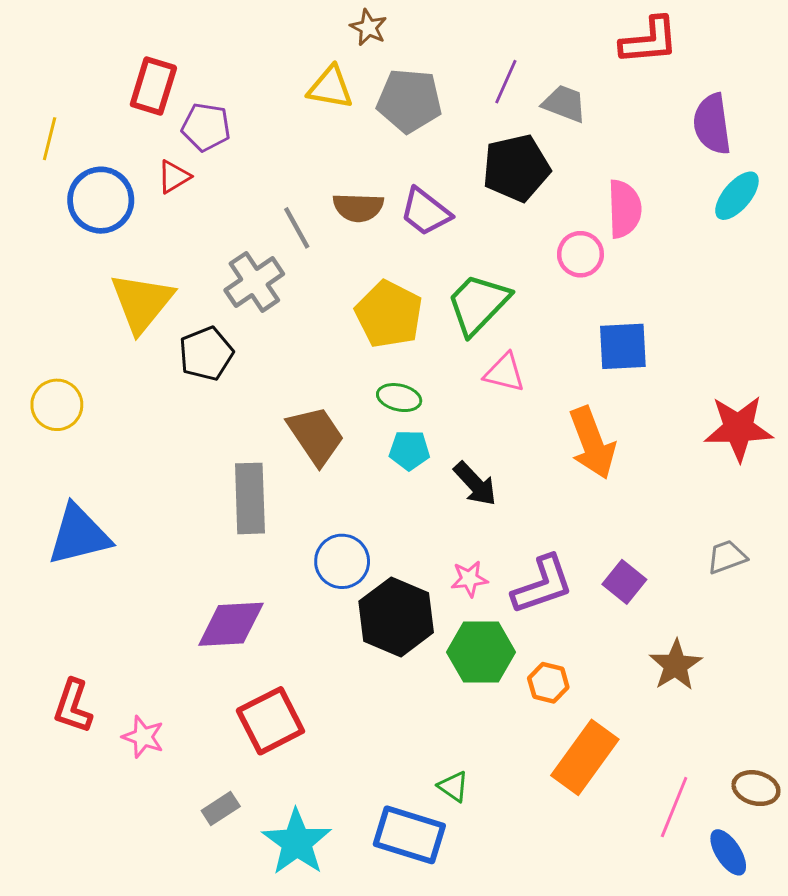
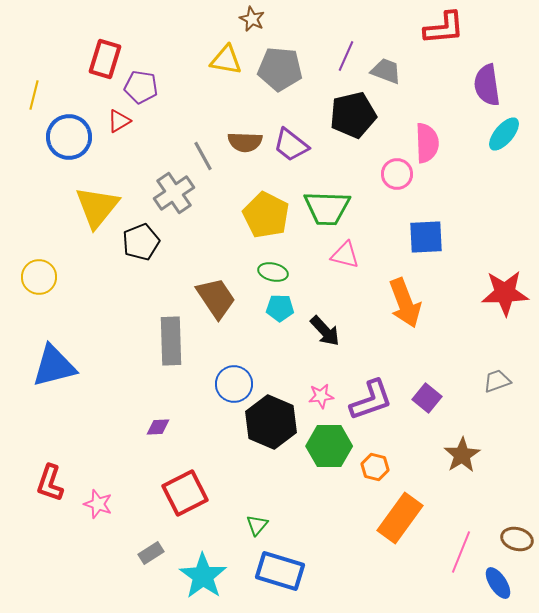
green trapezoid: (478, 304) -> (327, 208), turned -132
purple diamond: (231, 624) -> (158, 427), size x0.5
green triangle: (453, 787) -> (257, 525), moved, turned 35

